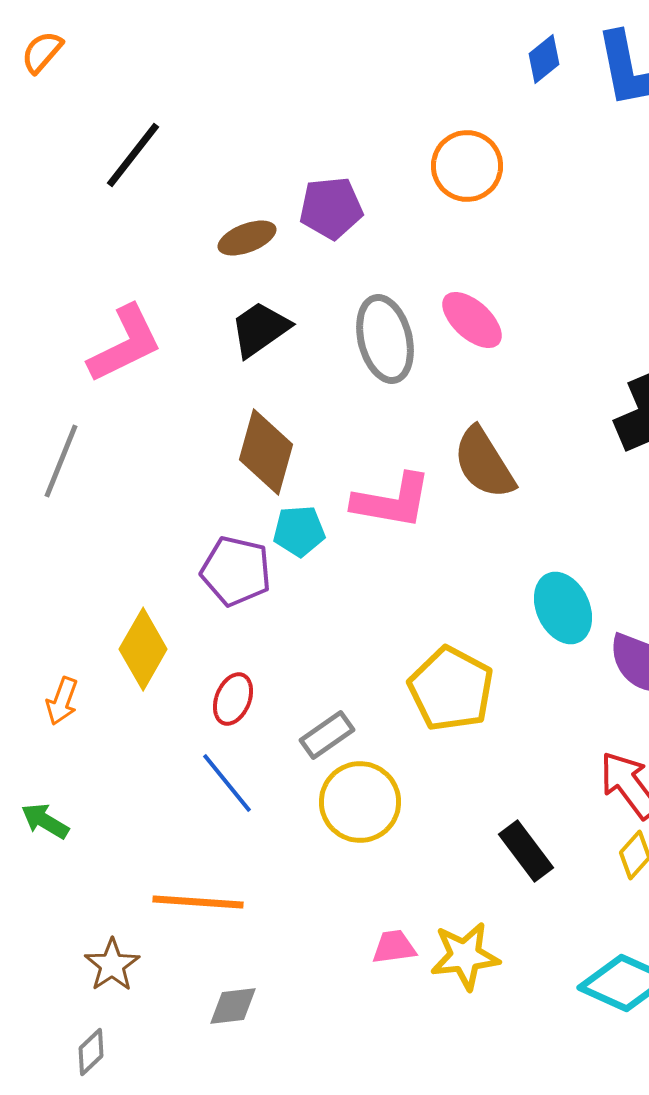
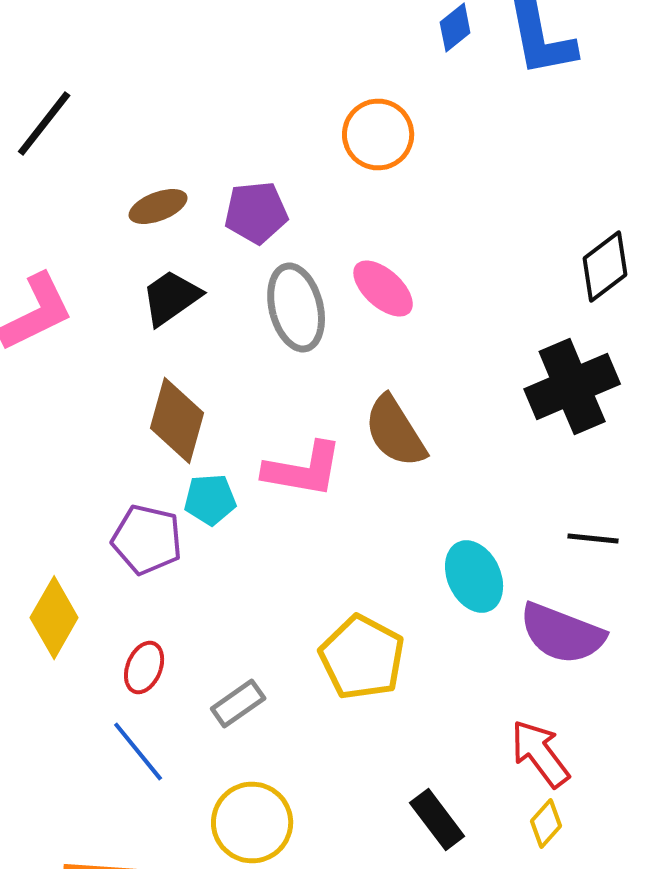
purple pentagon: (331, 208) -> (256, 212), moved
yellow circle: (360, 802) -> (252, 822), moved

